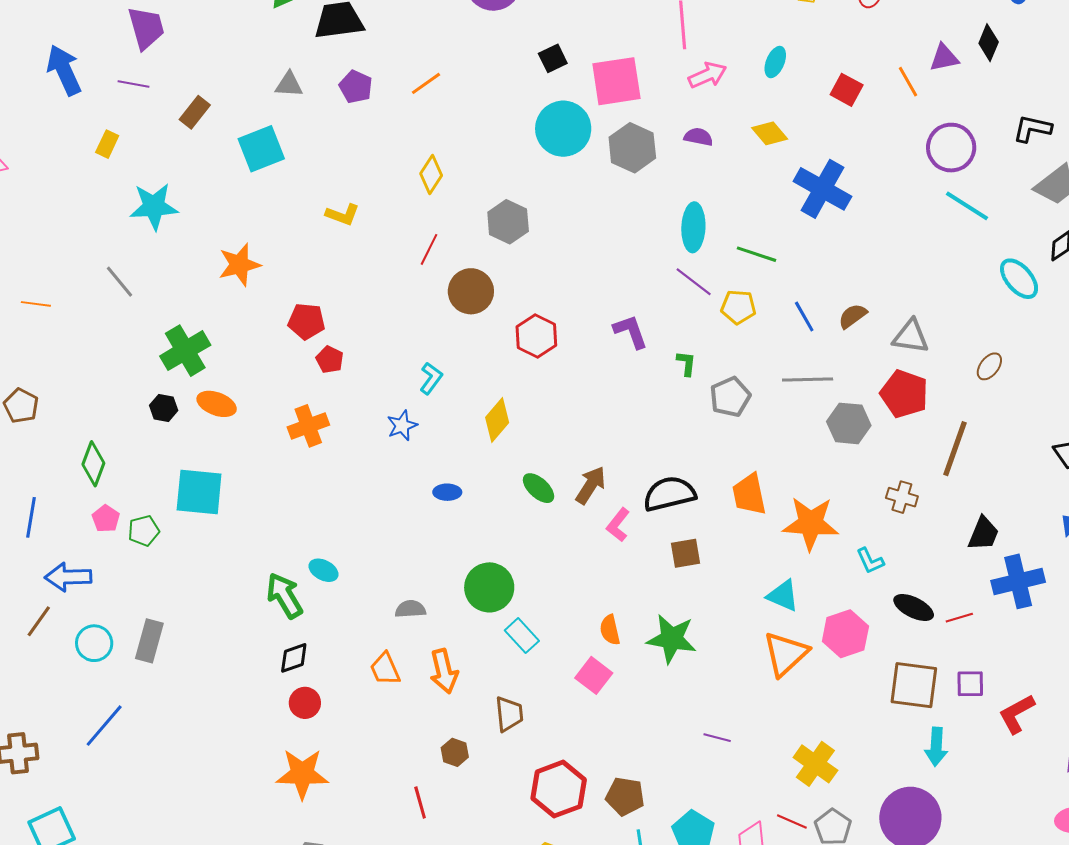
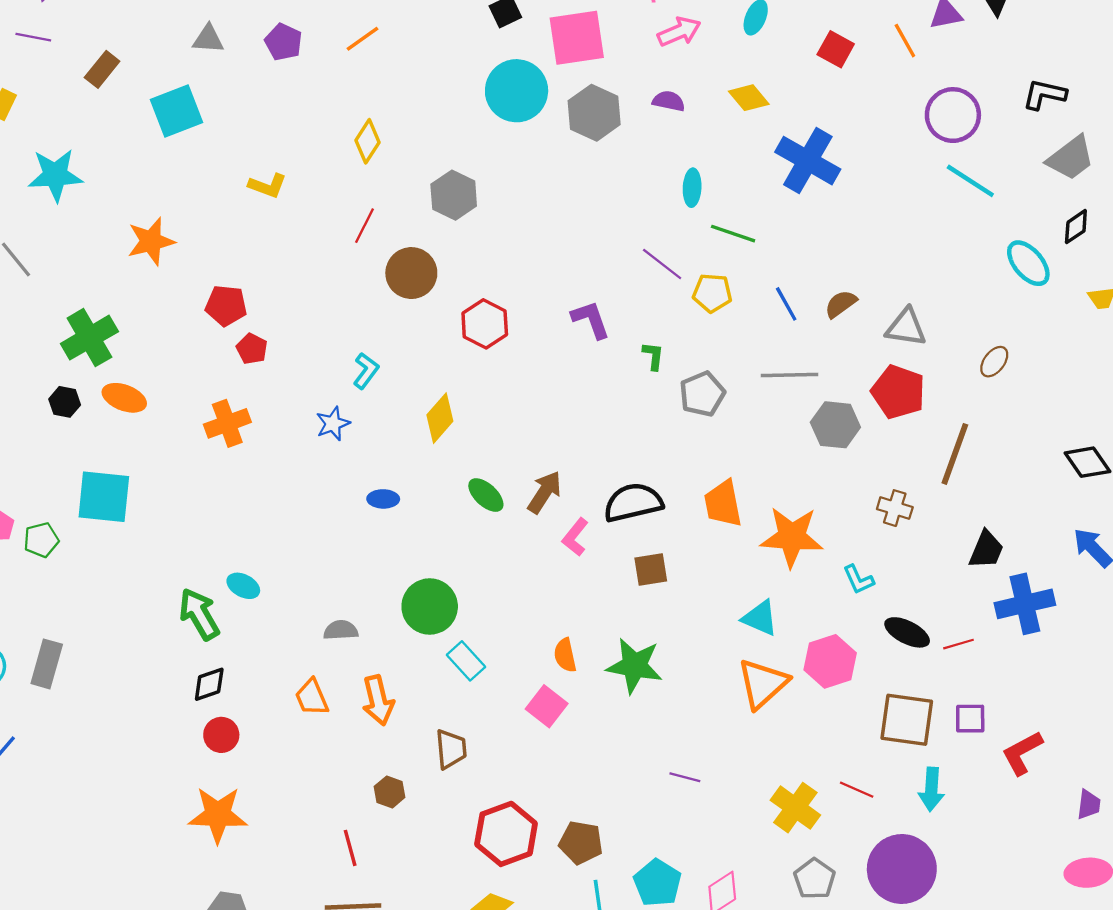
cyan ellipse: (693, 227) -> (692, 188), moved, size x0.7
red line: (792, 821) -> (857, 790), moved

